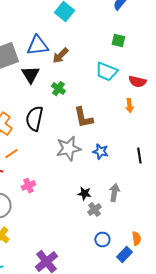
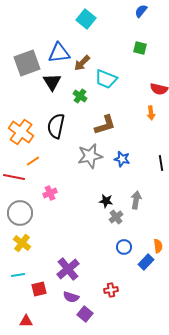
cyan trapezoid: (106, 72) -> (106, 79), moved
brown L-shape: (83, 118) -> (105, 125), turned -95

